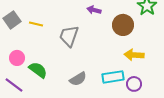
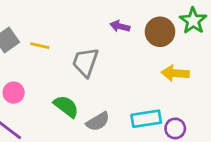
brown circle: (123, 25) -> (160, 32), moved
yellow arrow: (134, 55) -> (175, 73), moved
green semicircle: (38, 70) -> (66, 106), moved

